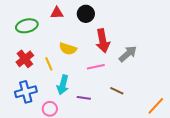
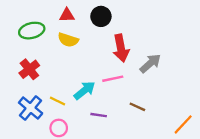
yellow semicircle: (68, 49) -> (68, 40), moved
yellow line: (49, 64) -> (58, 101), moved, turned -40
cyan arrow: (63, 85) -> (85, 90), moved, turned -144
blue cross: (26, 92) -> (31, 108), turned -35

